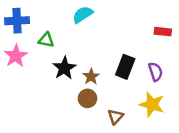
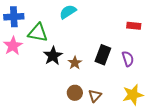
green triangle: (46, 40) -> (38, 33), size x1.5
brown circle: (87, 98) -> (75, 93), moved
yellow star: (152, 104) -> (133, 95), moved, turned -30

